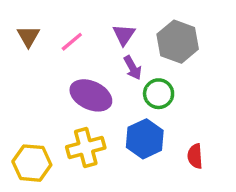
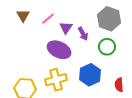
purple triangle: (124, 35) -> (66, 28), moved
green circle: (159, 94) -> (107, 47), moved

